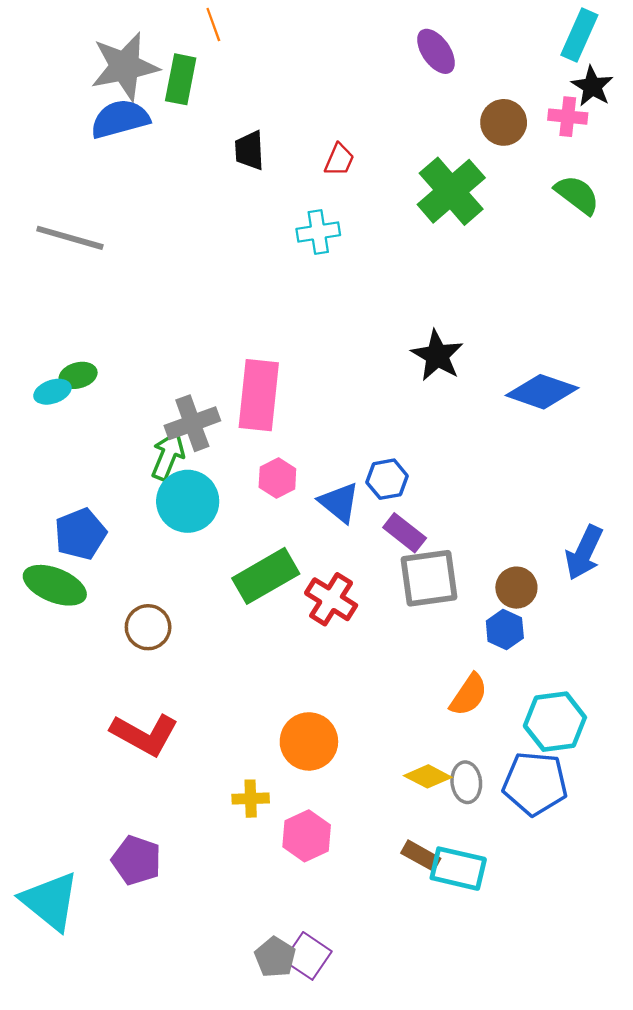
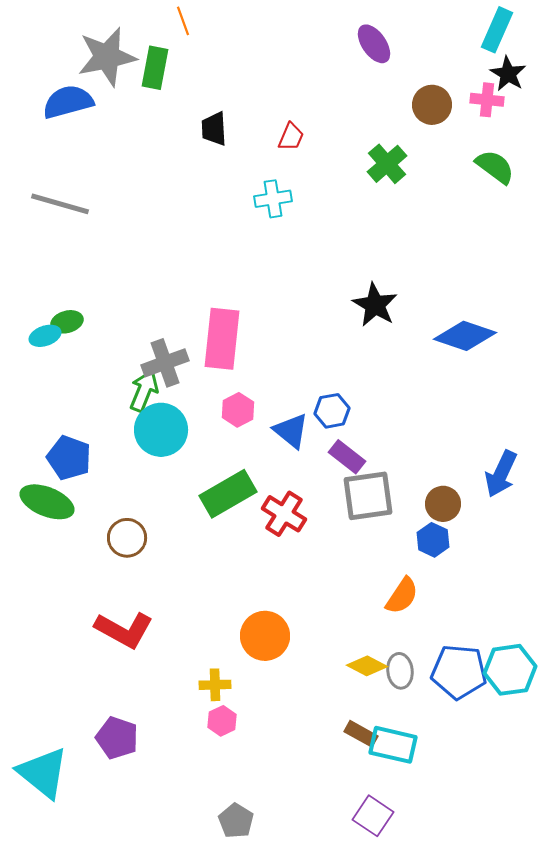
blue semicircle: (120, 119) -> (68, 102), moved
green cross: (451, 191) -> (387, 164), size x0.7
blue pentagon: (80, 534) -> (69, 458), turned -30
cyan hexagon: (555, 722) -> (510, 670), moved
pink hexagon: (307, 836) -> (222, 721), moved, size x0.7
purple square: (308, 956) -> (373, 816), moved

